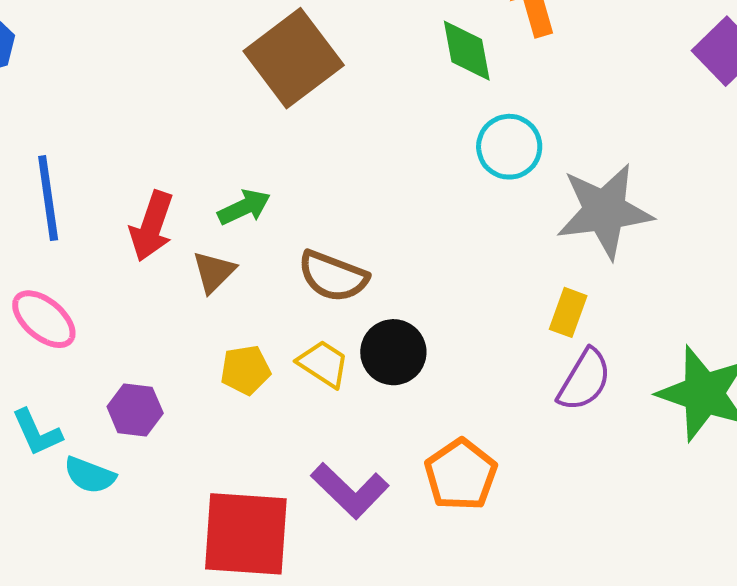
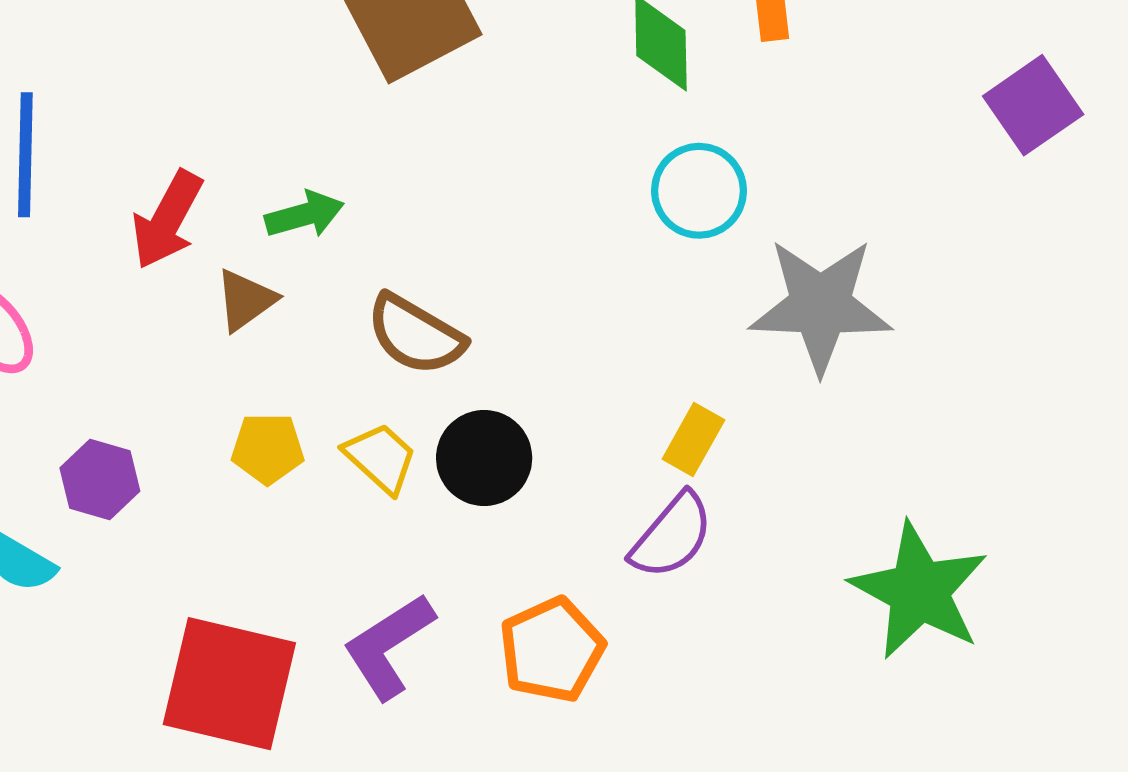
yellow rectangle: (568, 312) -> (693, 439), moved
purple semicircle: (584, 380) -> (672, 536), moved
purple L-shape: (350, 491) -> (389, 646), turned 94

